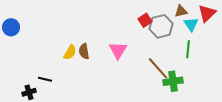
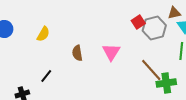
yellow semicircle: (70, 52) -> (43, 34), moved
black line: (45, 79) -> (46, 76), moved, turned -64

